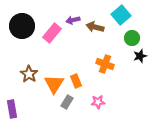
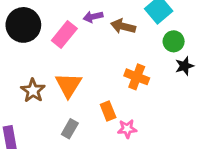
orange rectangle: (76, 81) -> (108, 111), moved
orange triangle: (54, 84) -> (68, 85), moved
gray rectangle: (67, 102) -> (70, 129), moved

